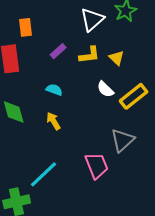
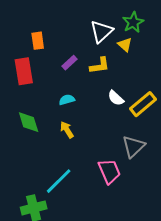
yellow triangle: (117, 58) -> (125, 45), moved
cyan semicircle: (54, 90) -> (67, 100), turned -35

